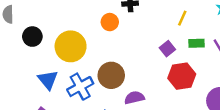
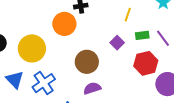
orange circle: (110, 22) -> (64, 24), size x1.5
brown circle: (111, 75) -> (87, 62), moved
red hexagon: (182, 76) -> (146, 63), moved

